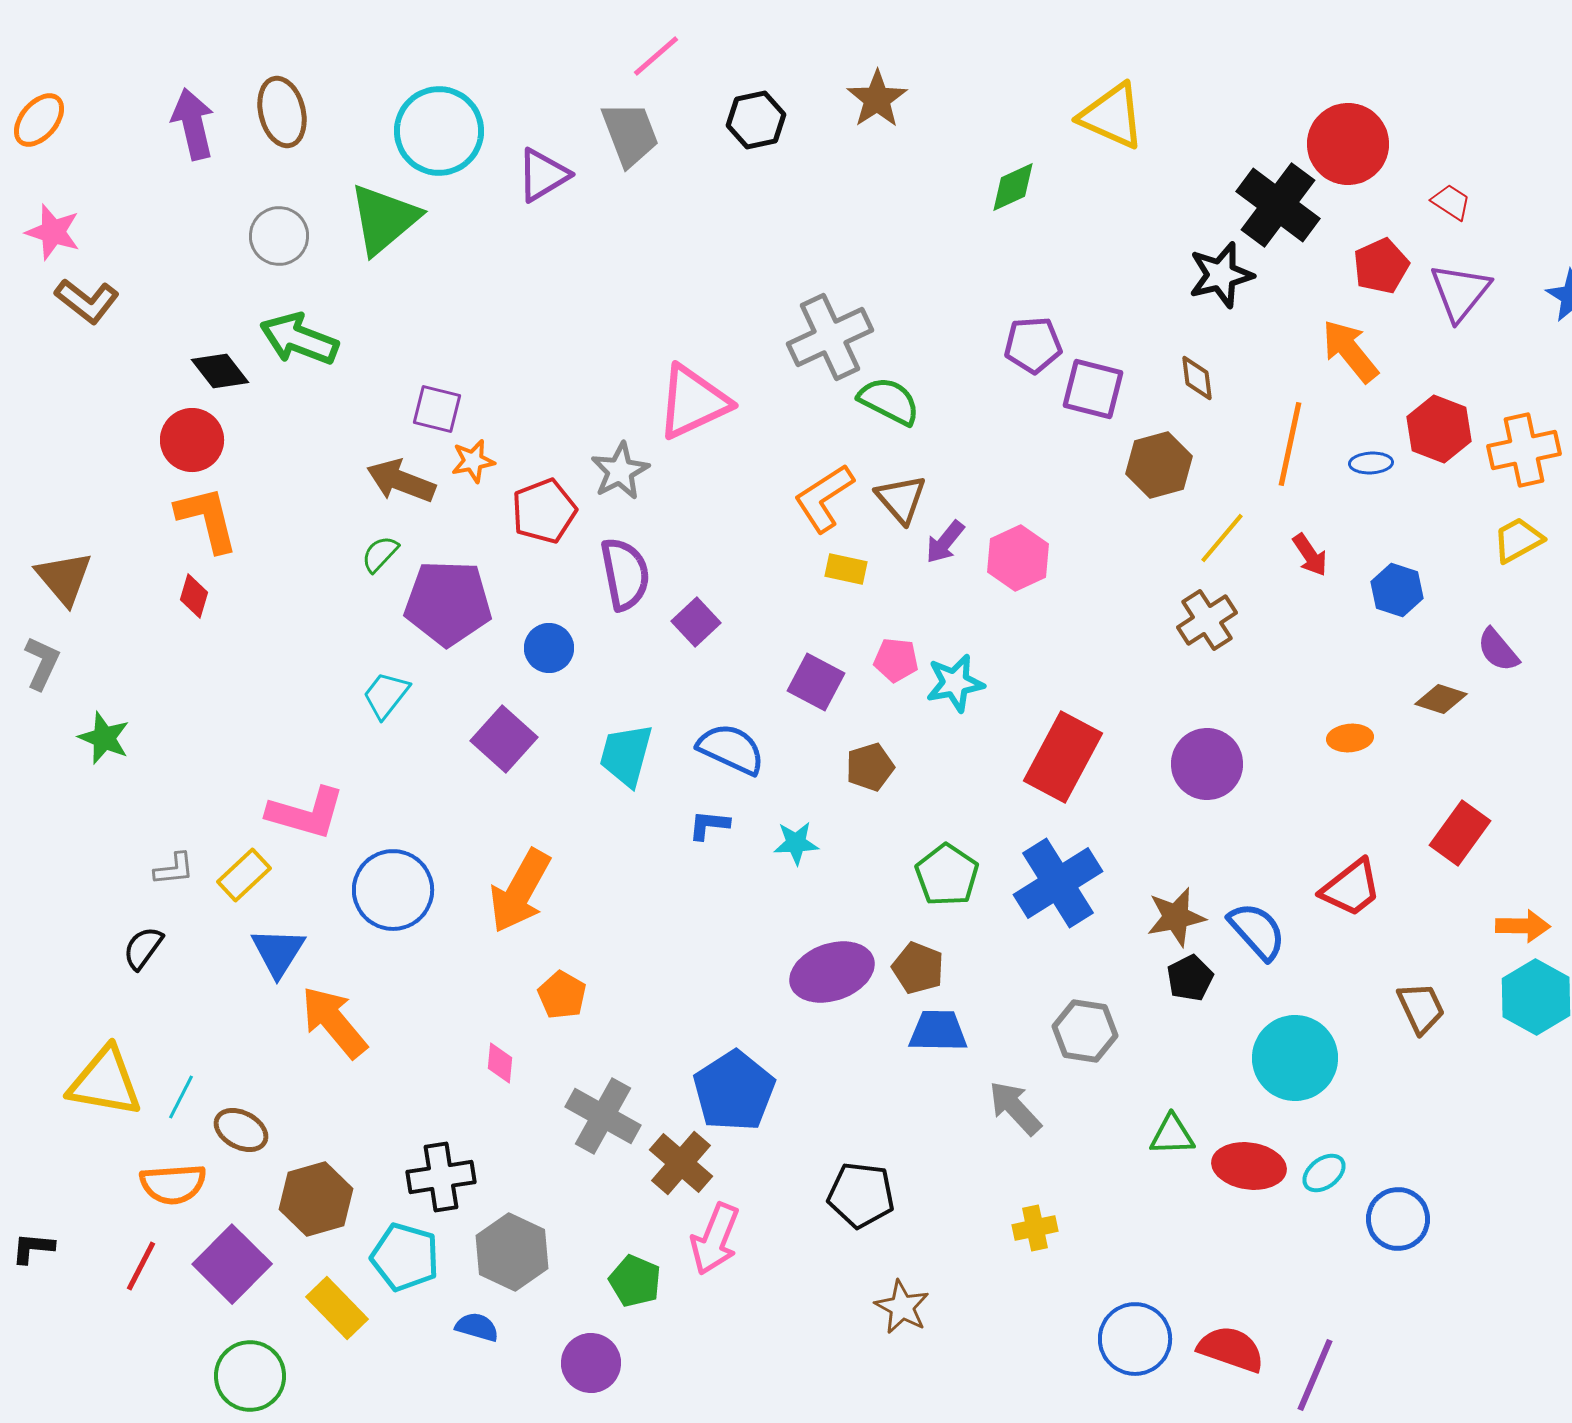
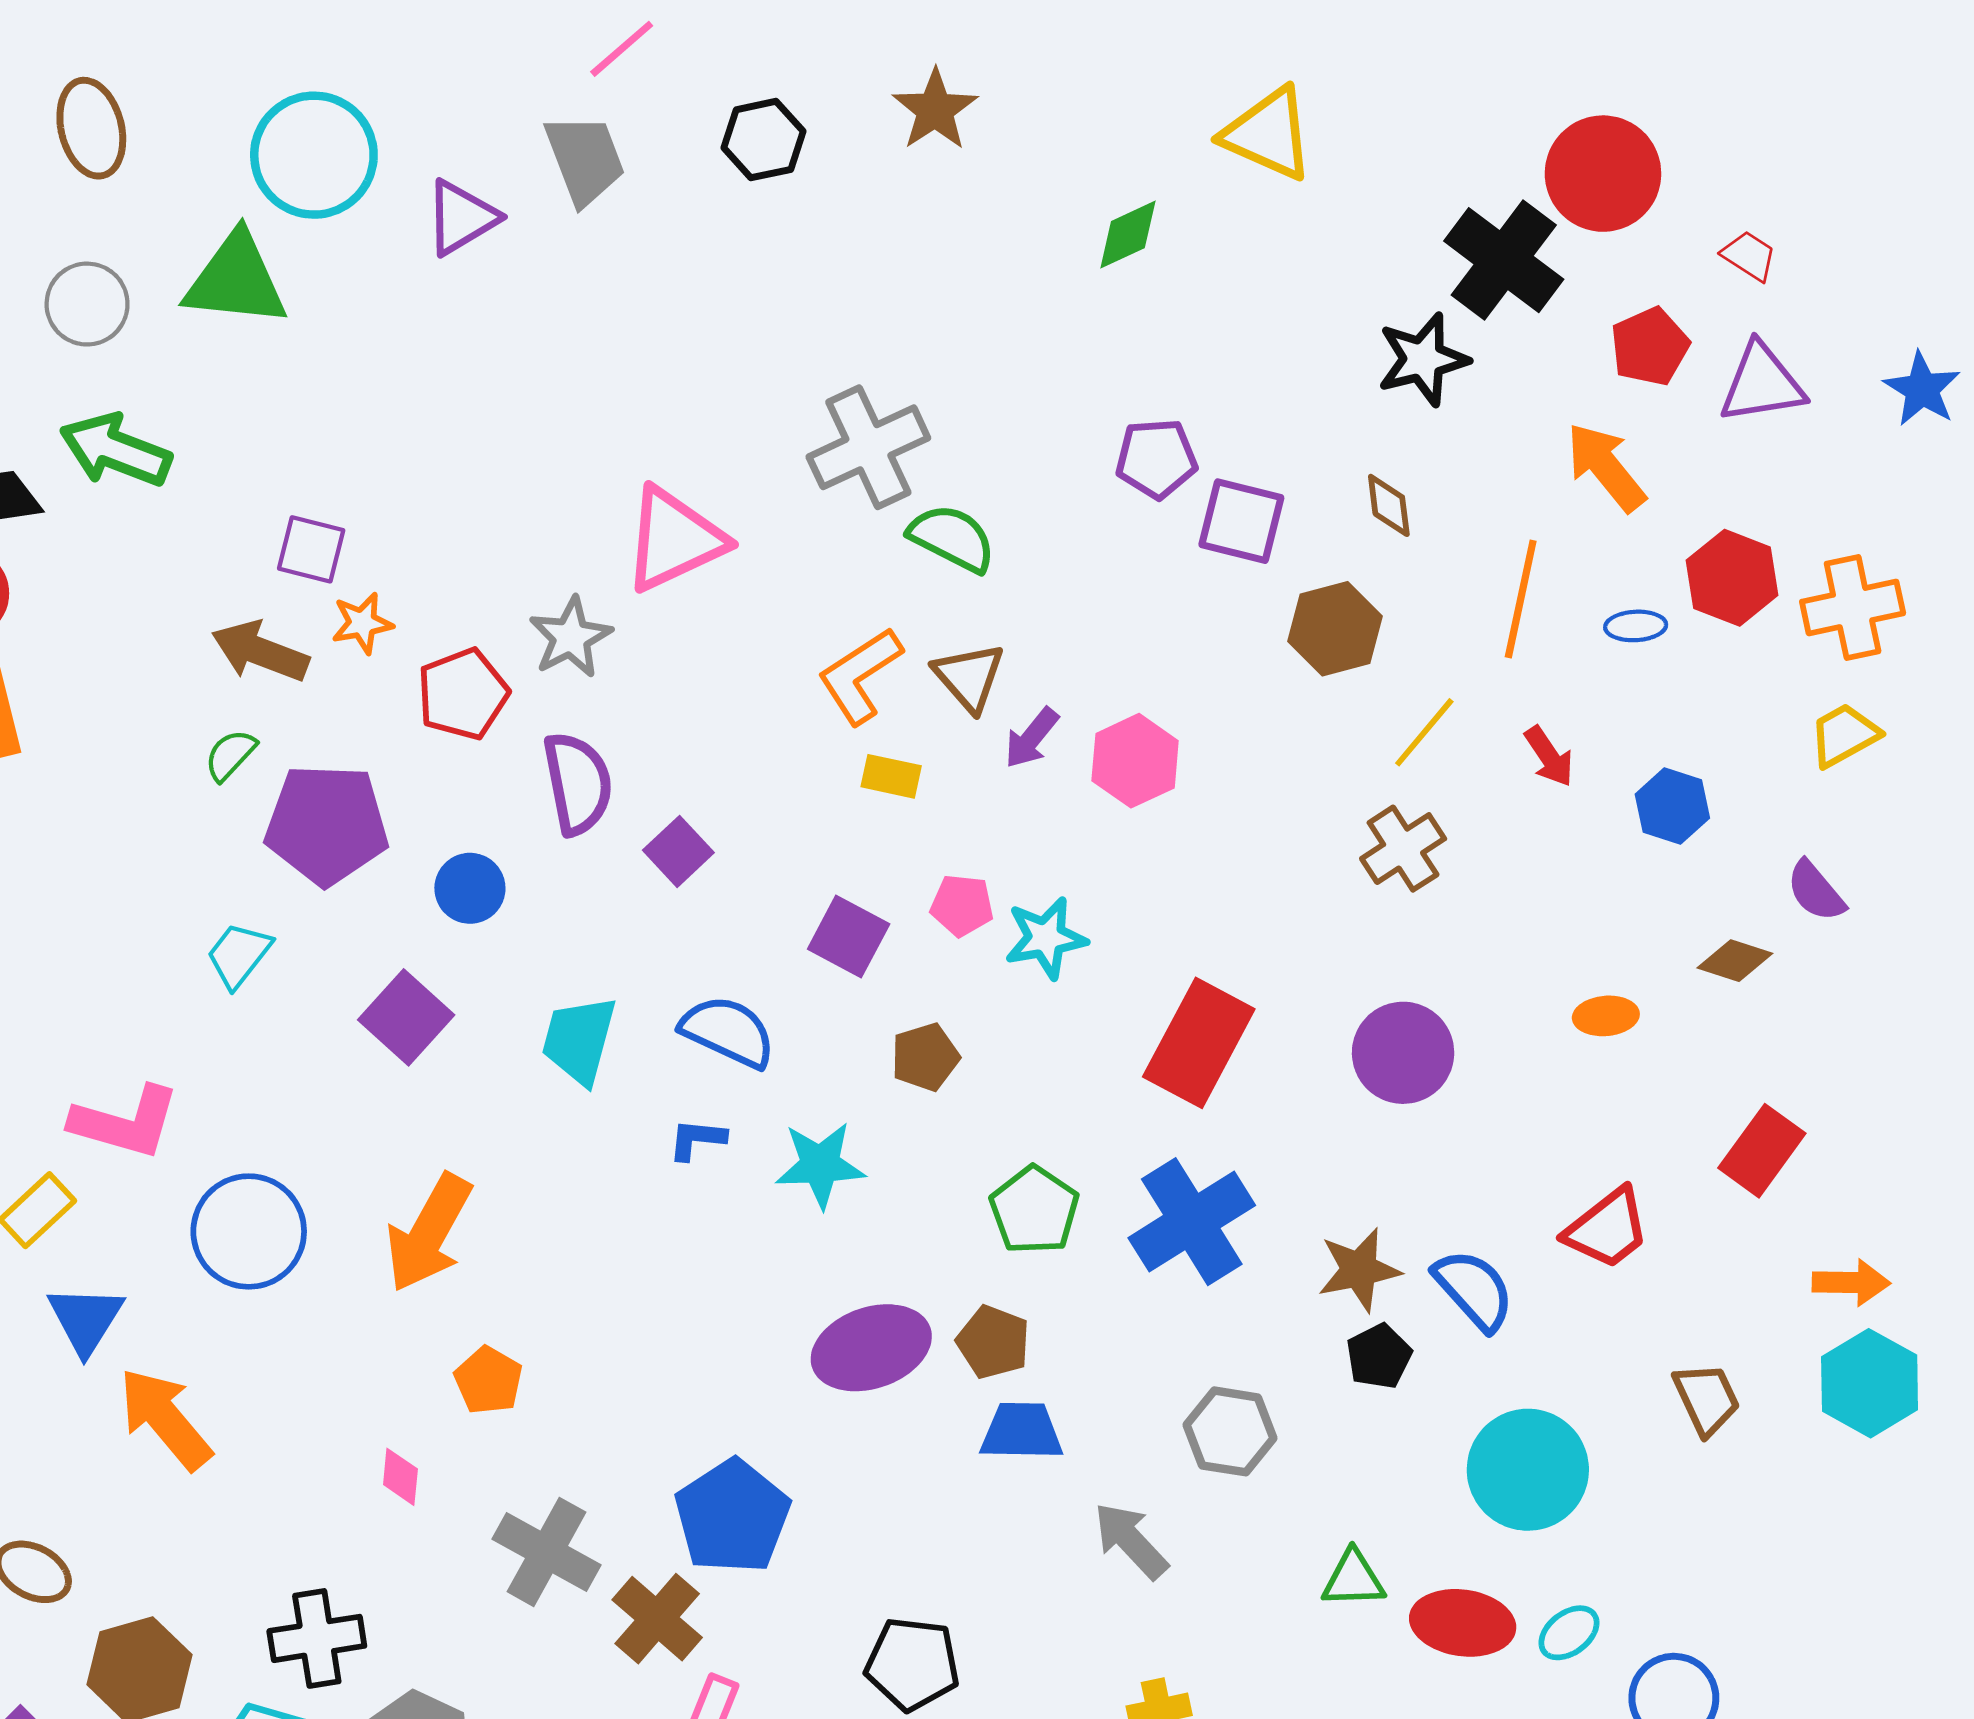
green triangle: (384, 219) -> (236, 280), turned 46
purple triangle: (1460, 292) -> (1762, 383), turned 42
cyan star: (796, 843) -> (820, 1165), size x1.4

